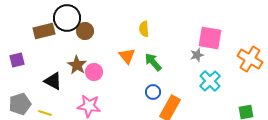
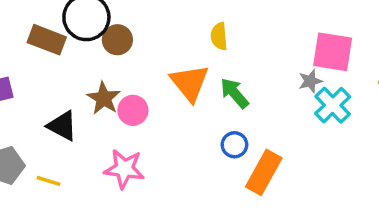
brown rectangle: (44, 31) -> (47, 40), turned 35
orange triangle: (127, 56) -> (190, 83), size x1.4
cyan cross: (210, 81) -> (333, 105), moved

